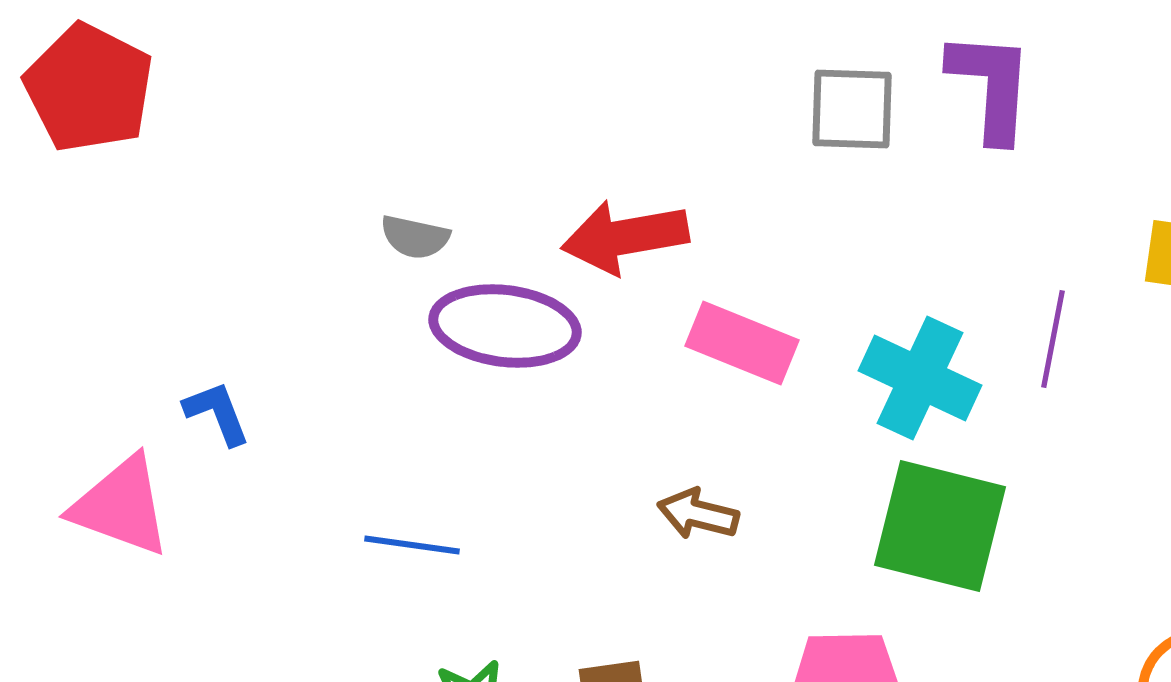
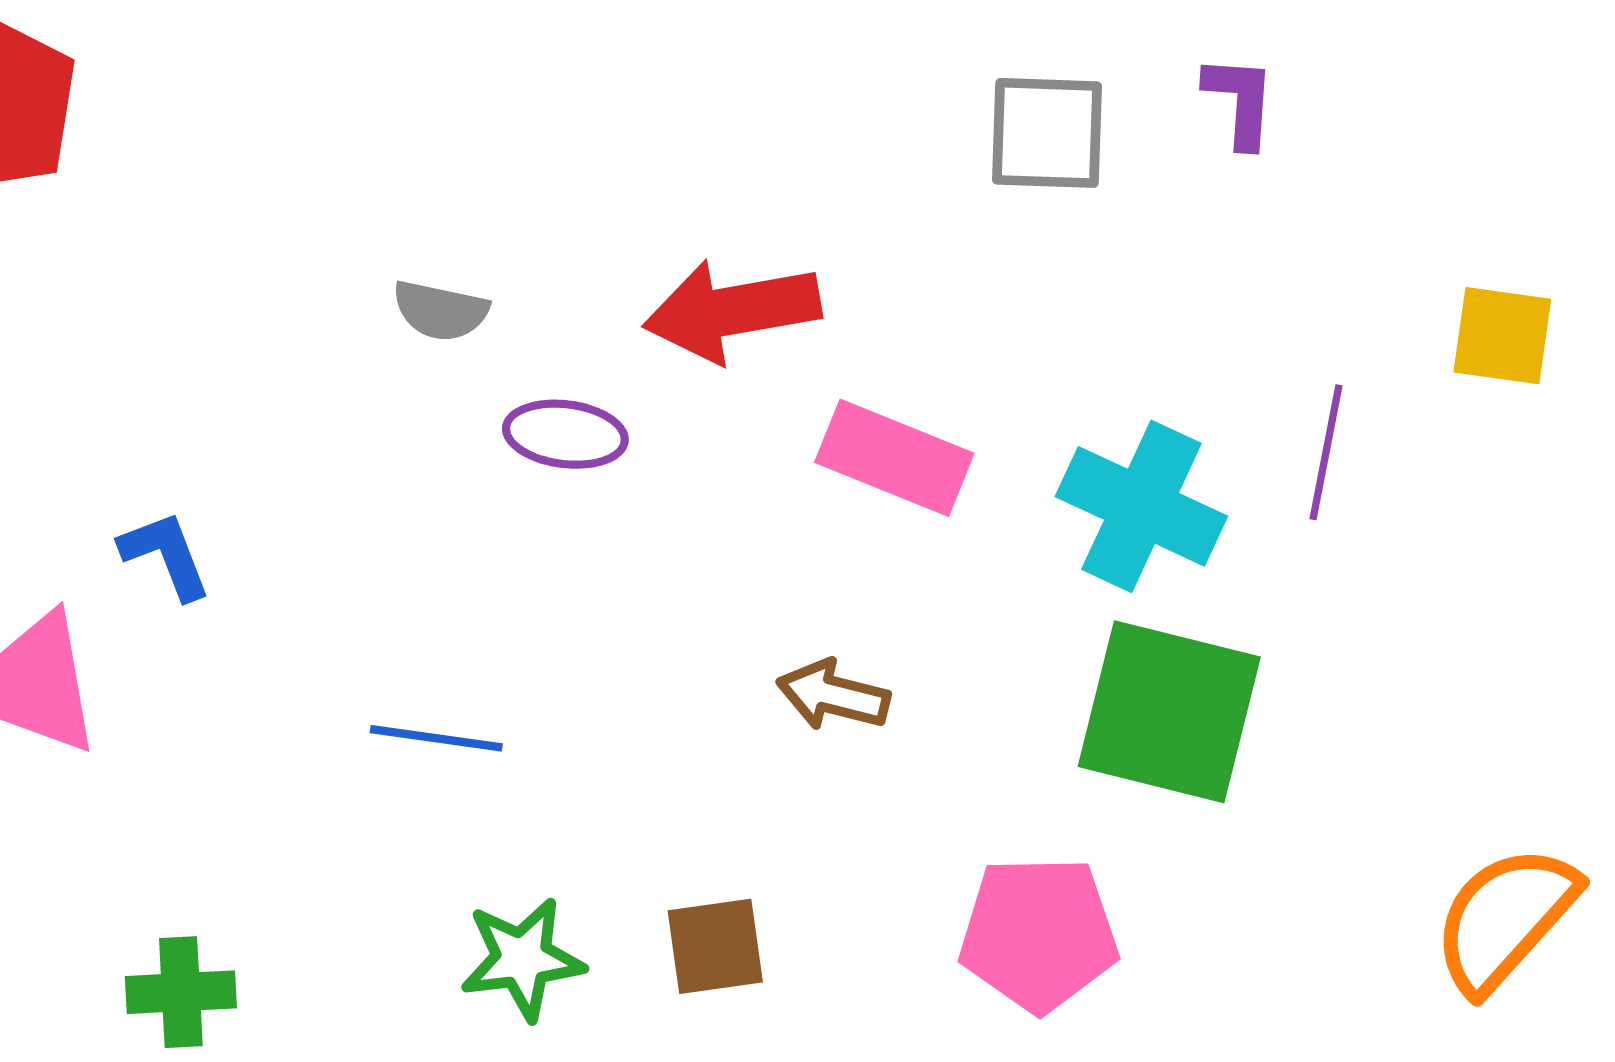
purple L-shape: (991, 86) -> (1240, 101), size x0.6
purple ellipse: (505, 326) -> (565, 434), size x0.6

